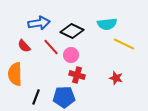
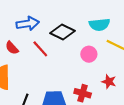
pink circle: (71, 55) -> (89, 54), moved
red cross: (77, 75) -> (83, 93), moved

